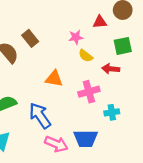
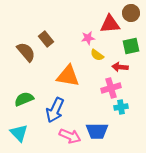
red triangle: (100, 22) -> (110, 24), size x1.5
orange triangle: (54, 79) -> (68, 76), size x1.4
pink cross: (89, 92) -> (111, 88), moved
blue arrow: (40, 116) -> (55, 110), turned -120

